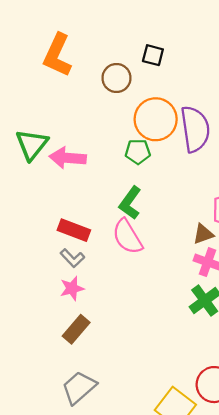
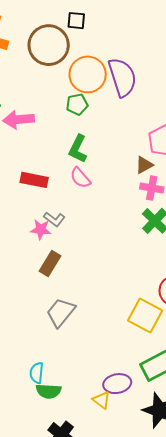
brown circle: (117, 78) -> (49, 45), size x1.6
pink semicircle: (127, 237) -> (80, 178), size x0.7
gray L-shape: (72, 258) -> (54, 219), moved
pink star: (72, 288) -> (41, 229), turned 30

